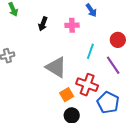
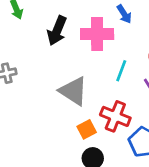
black arrow: (43, 24) -> (57, 31), size x1.5
pink cross: (72, 25) -> (97, 34), size x1.6

